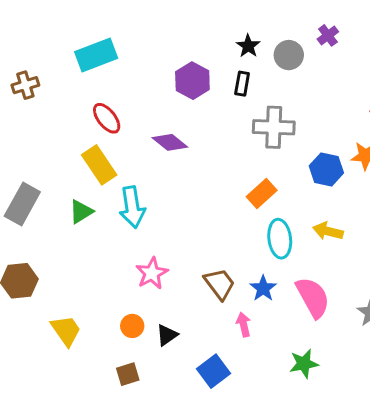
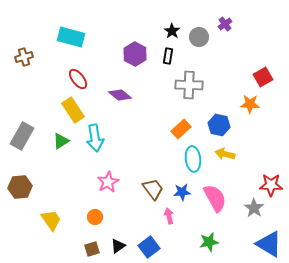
cyan rectangle: (96, 55) -> (71, 37), turned 36
blue hexagon: (326, 169) -> (219, 125), moved
blue star: (263, 288) -> (182, 192), turned 30
black triangle: (167, 335) -> (118, 246), moved

